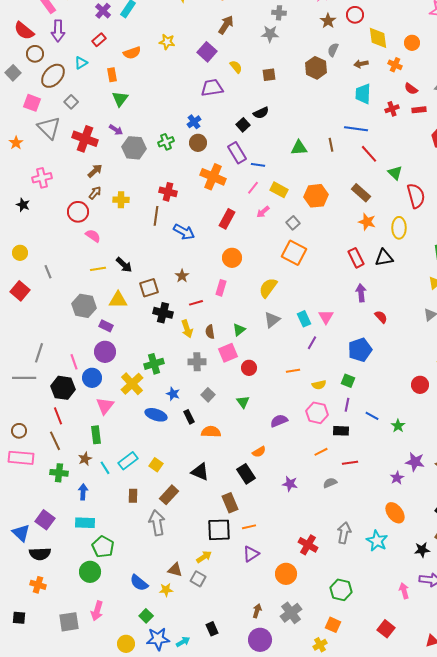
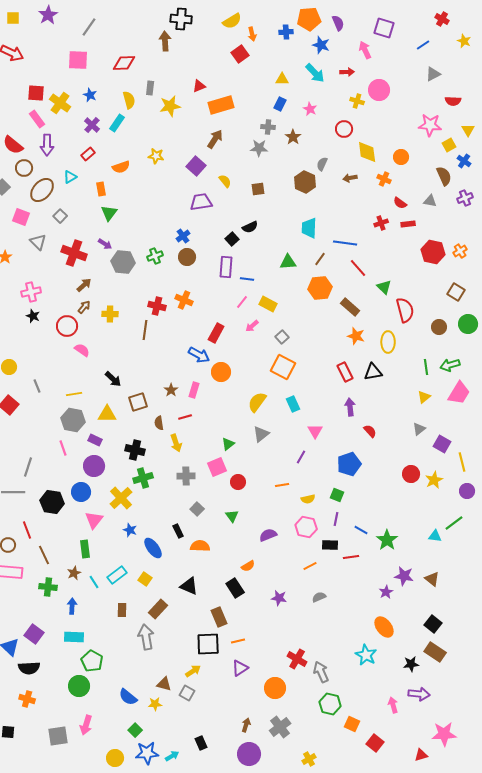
brown star: (328, 21) -> (293, 137), moved
cyan trapezoid: (363, 94) -> (309, 228), moved
gray triangle: (49, 128) -> (38, 242), size x0.7
brown line: (331, 145) -> (320, 259), turned 48
purple rectangle: (237, 153) -> (226, 267), turned 35
orange cross: (213, 177) -> (184, 300), moved, size x0.7
orange hexagon: (316, 196) -> (320, 288), moved
black star: (23, 205) -> (33, 316), moved
blue arrow: (184, 232) -> (199, 355), moved
yellow line: (98, 269) -> (74, 394), moved
pink rectangle: (221, 288) -> (194, 390), moved
black cross: (163, 313) -> (135, 450), moved
cyan rectangle: (304, 319) -> (293, 404), moved
brown semicircle: (210, 332) -> (159, 423), moved
pink line: (74, 362) -> (63, 448), moved
red circle: (420, 385) -> (411, 474), moved
blue star: (173, 394) -> (130, 530), moved
blue ellipse: (156, 415) -> (153, 548), moved, turned 35
red line: (58, 416) -> (27, 530), moved
green star: (398, 426) -> (387, 540), size x1.5
red line: (350, 463) -> (351, 557), moved
gray arrow: (344, 533) -> (321, 672), moved, turned -35
orange square: (333, 625) -> (352, 724), moved

